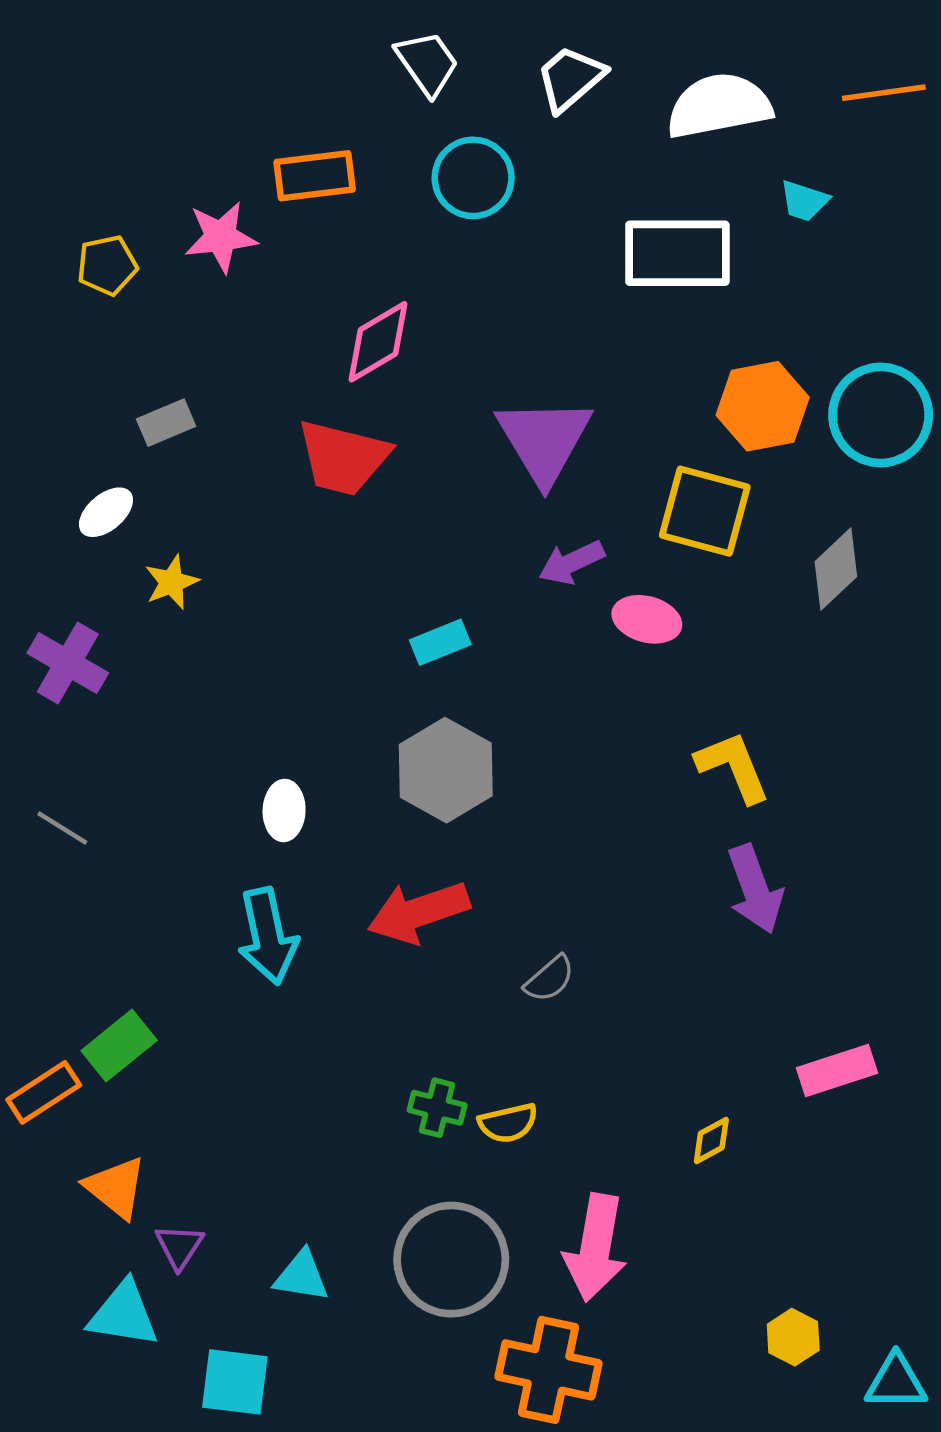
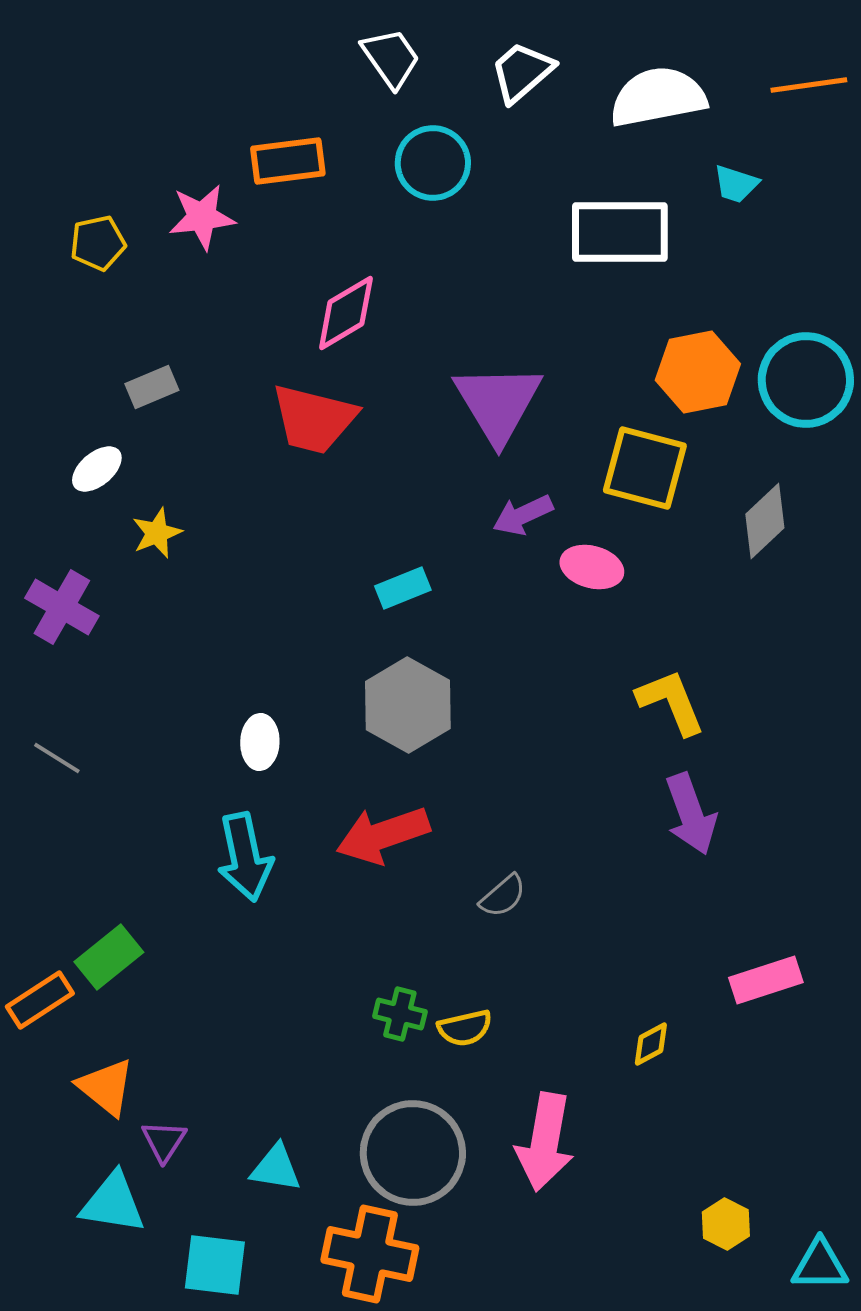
orange cross: (548, 1370) -> (370, 1254), moved

